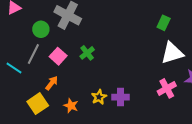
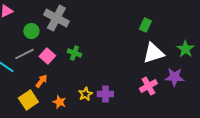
green cross: (87, 53) -> (74, 53), turned -32
gray line: (33, 54) -> (24, 54), turned 36

